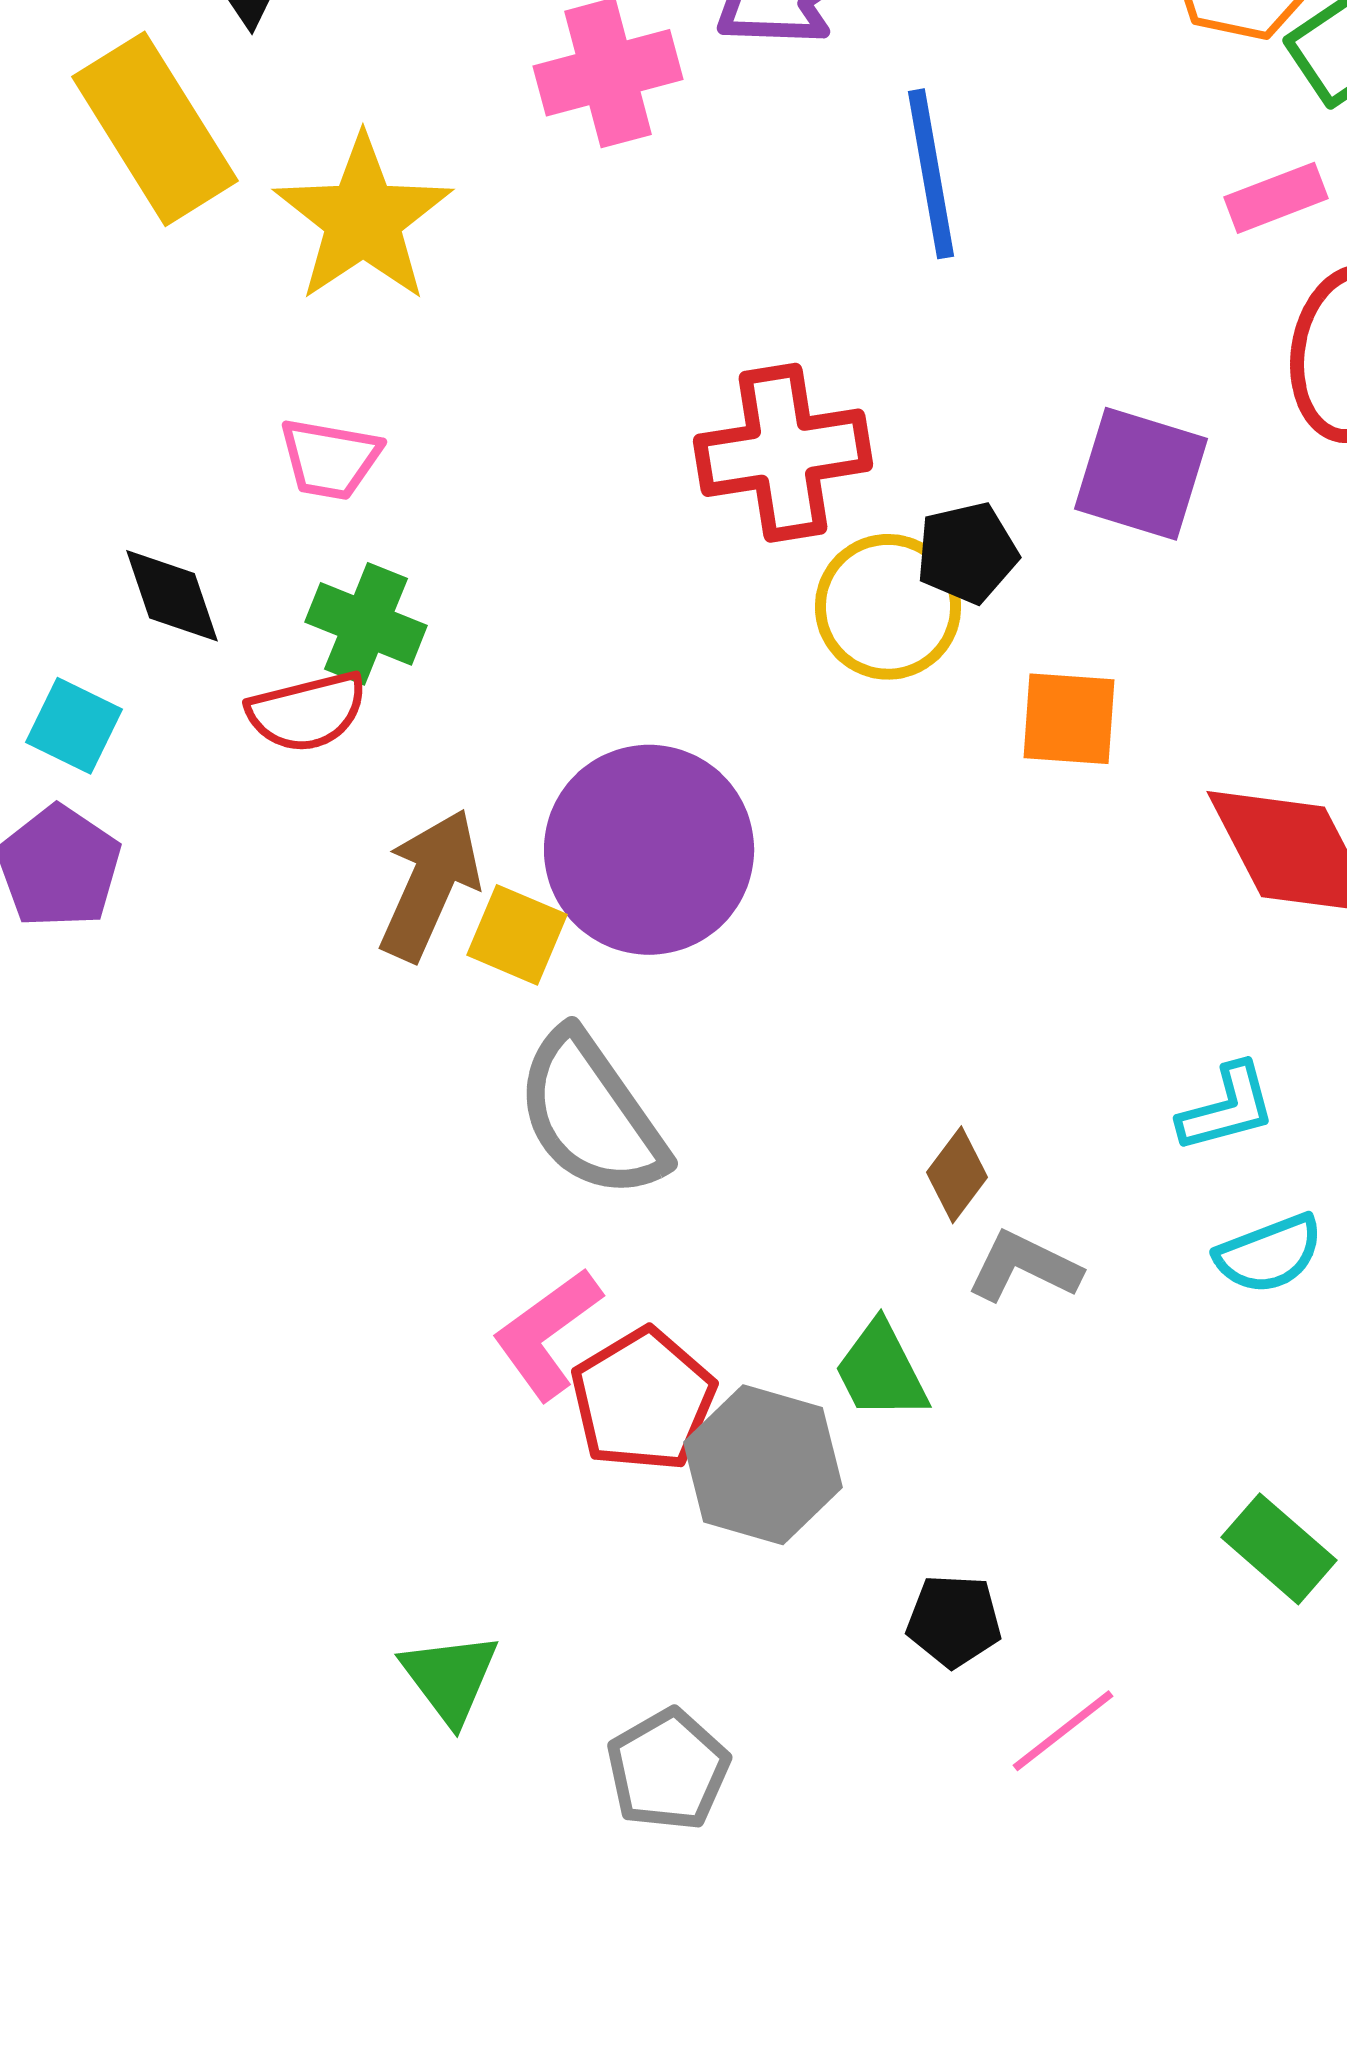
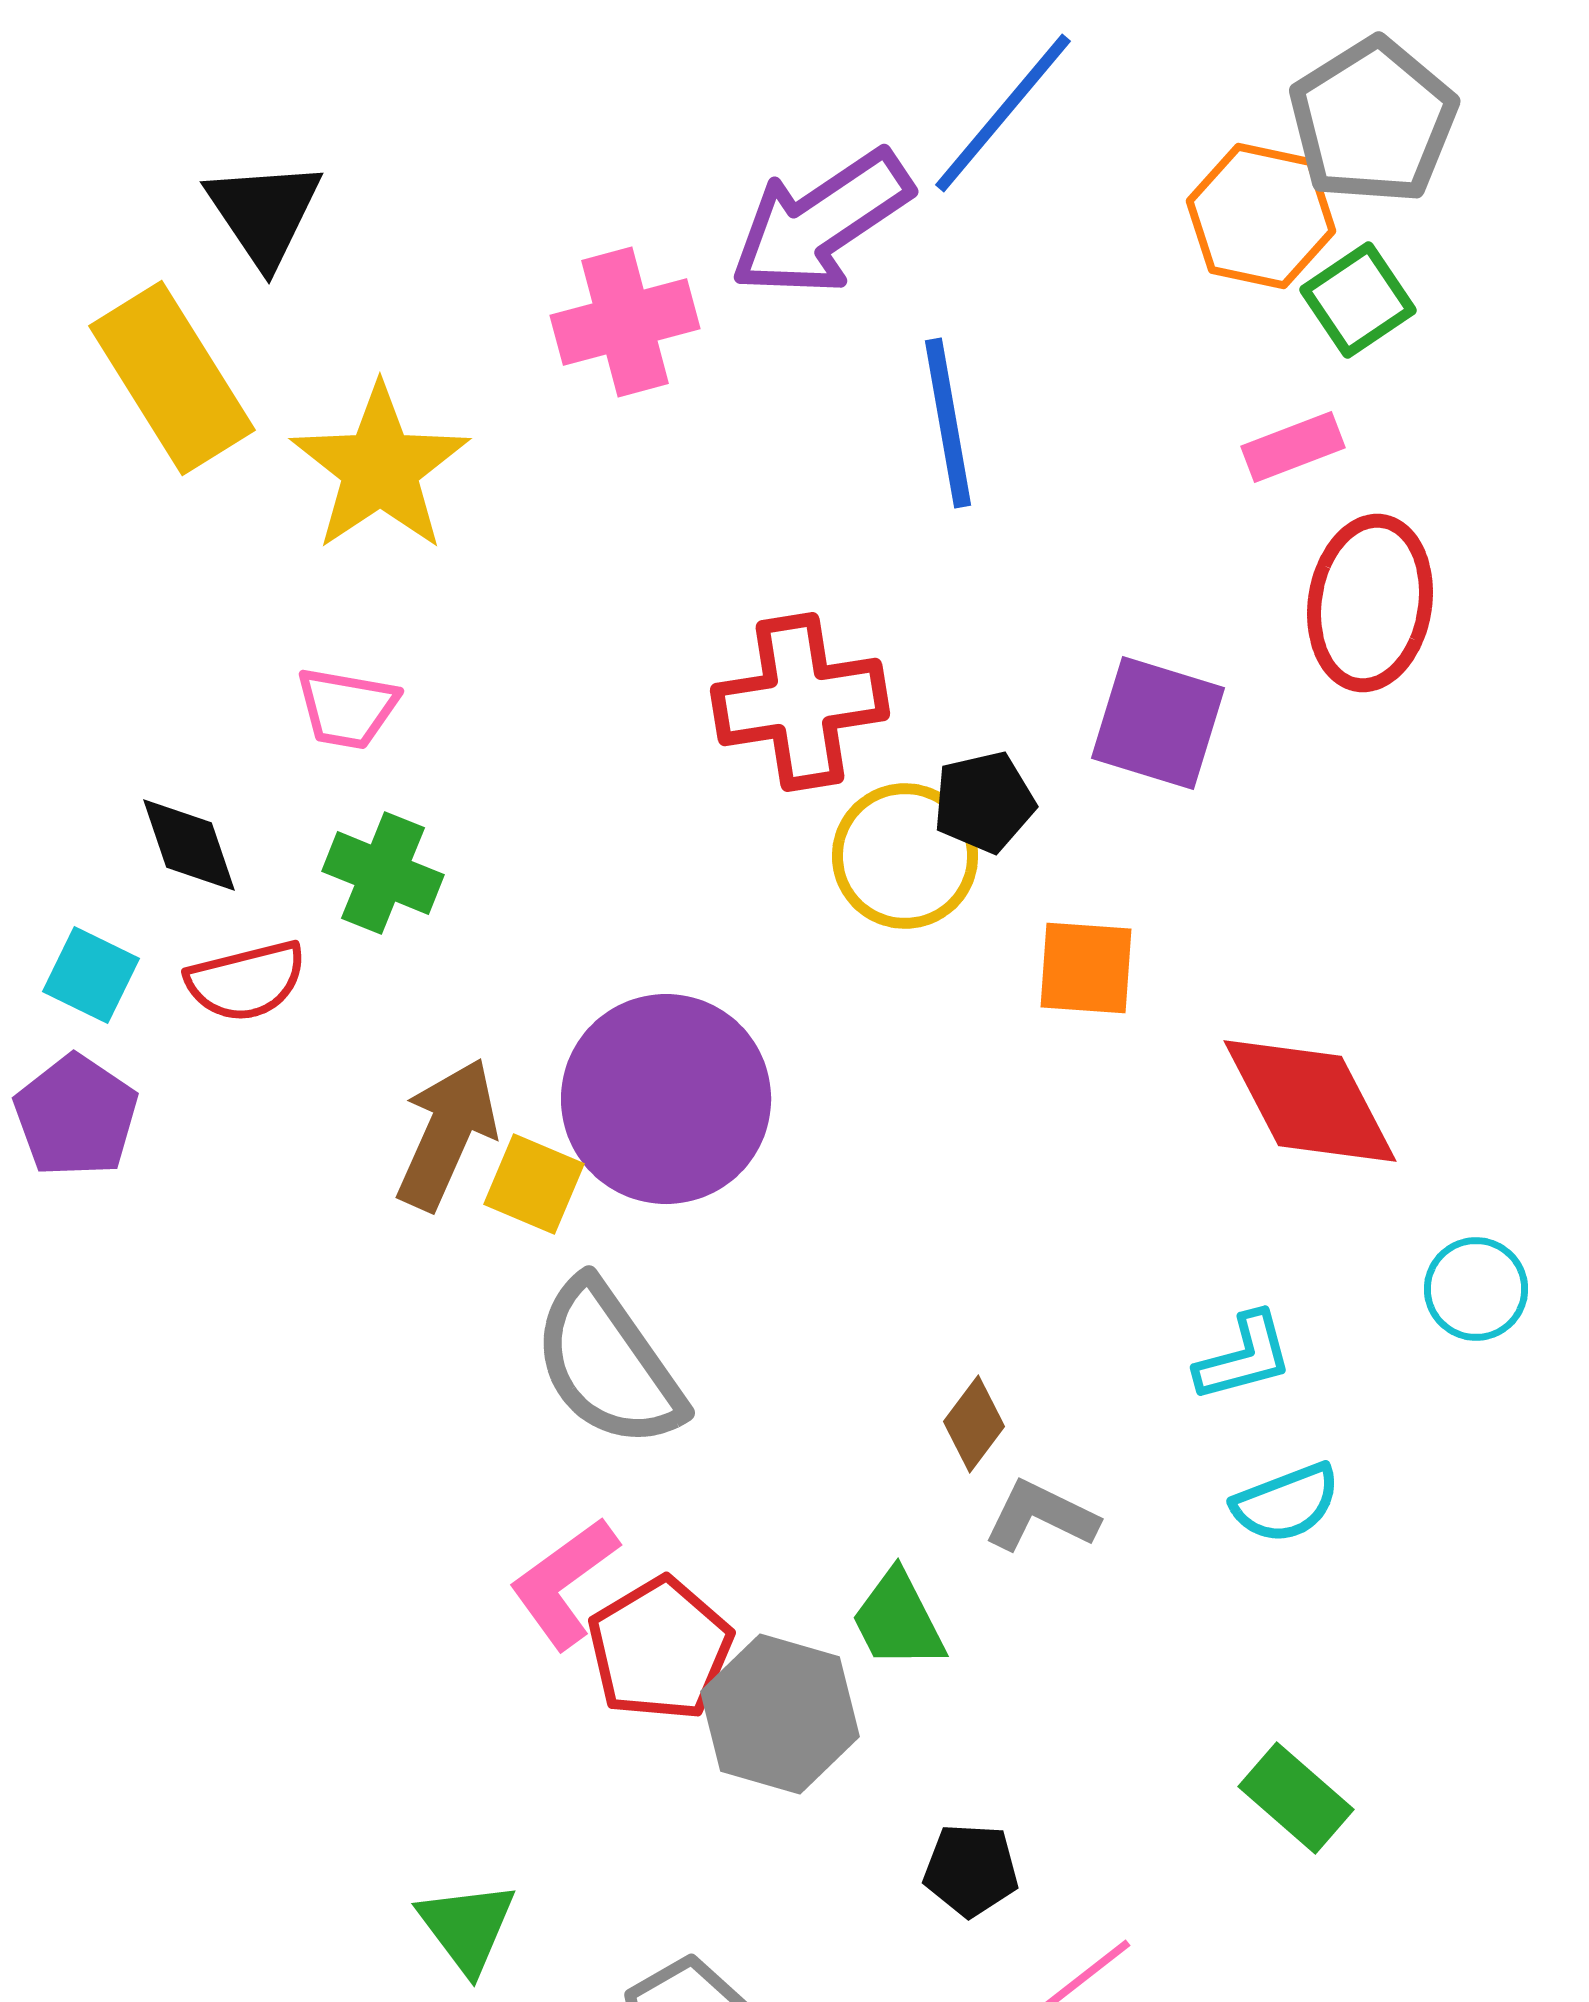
red semicircle: (307, 712) -> (246, 981), moved

